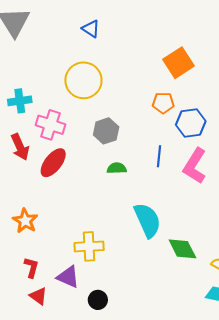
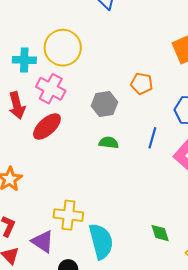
yellow circle: (83, 80) -> (63, 48), moved
orange pentagon: (163, 103) -> (142, 84), moved
cyan semicircle: (147, 220) -> (101, 241), moved
green diamond: (182, 249) -> (160, 233), size x0.7

